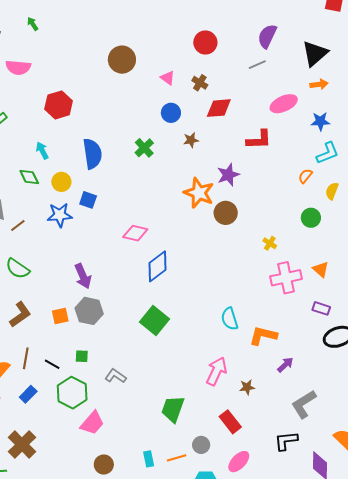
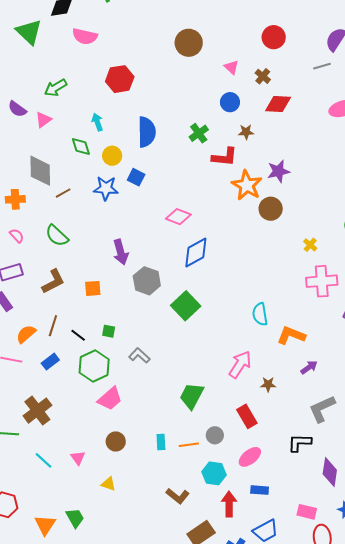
red L-shape: (259, 140) -> (225, 157), moved
gray hexagon: (89, 311) -> (147, 281), moved

